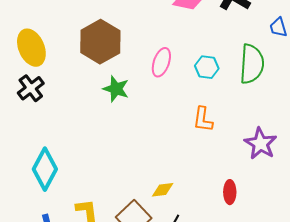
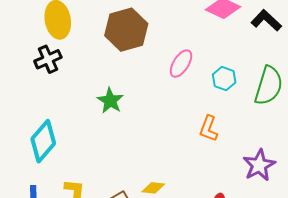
green star: (116, 89) -> (110, 101), moved

